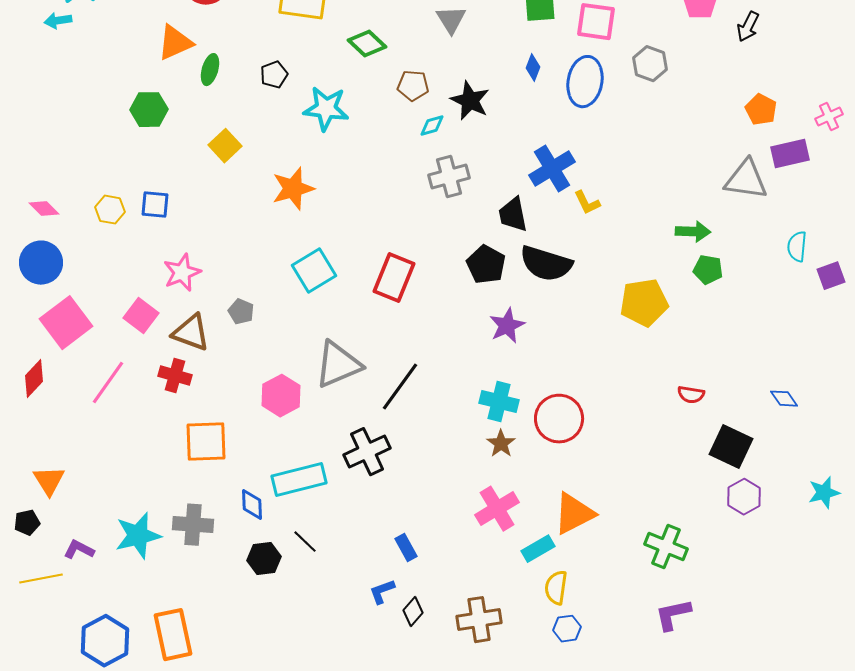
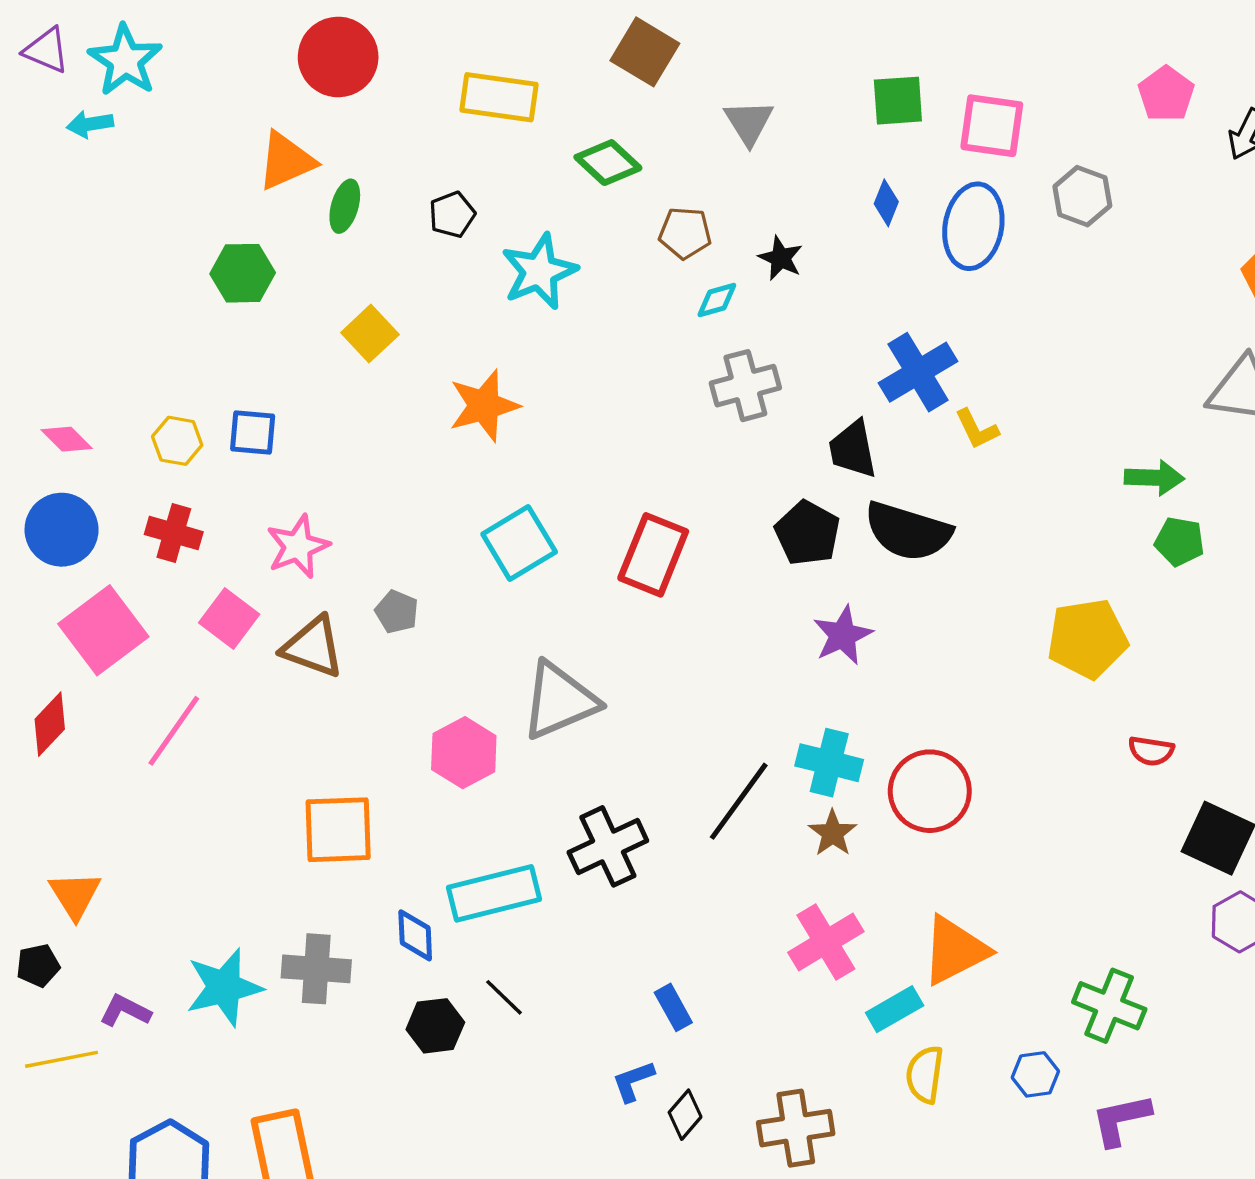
black star: (470, 101) -> (781, 258), size x0.7
cyan star: (326, 109) -> (539, 272), turned -30
yellow pentagon: (644, 303) -> (1087, 639), moved
red cross: (175, 376) -> (174, 533), moved
black line: (400, 387) -> (739, 801), moved
blue hexagon: (567, 629) -> (1035, 1074), moved

